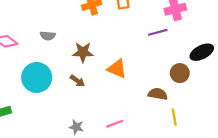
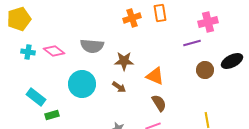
gray semicircle: (48, 36) -> (92, 46), size x1.6
brown circle: (180, 73) -> (205, 70), moved
brown semicircle: (158, 94) -> (159, 103), moved, turned 48

